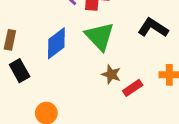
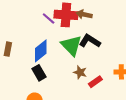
black L-shape: (153, 28) -> (90, 41), moved
black rectangle: (20, 71) -> (39, 73), moved

